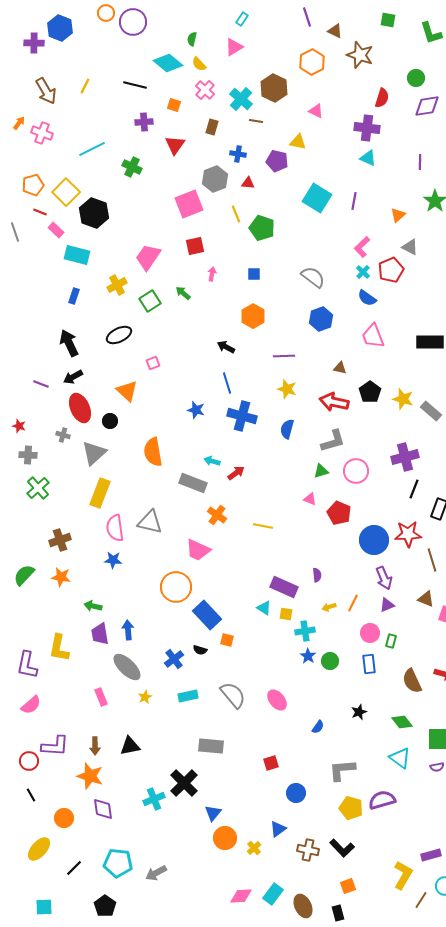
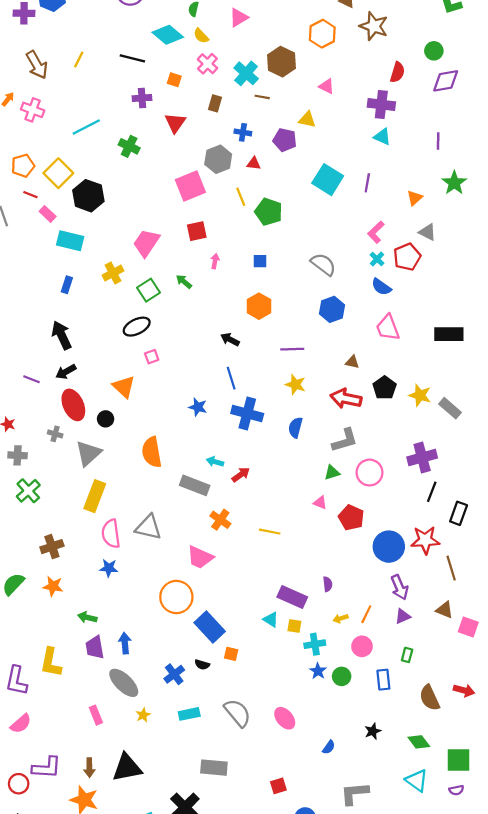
black ellipse: (119, 335) -> (137, 327), moved
pink circle: (370, 633) -> (362, 646), moved
black triangle: (130, 746) -> (127, 768), size x1.4

